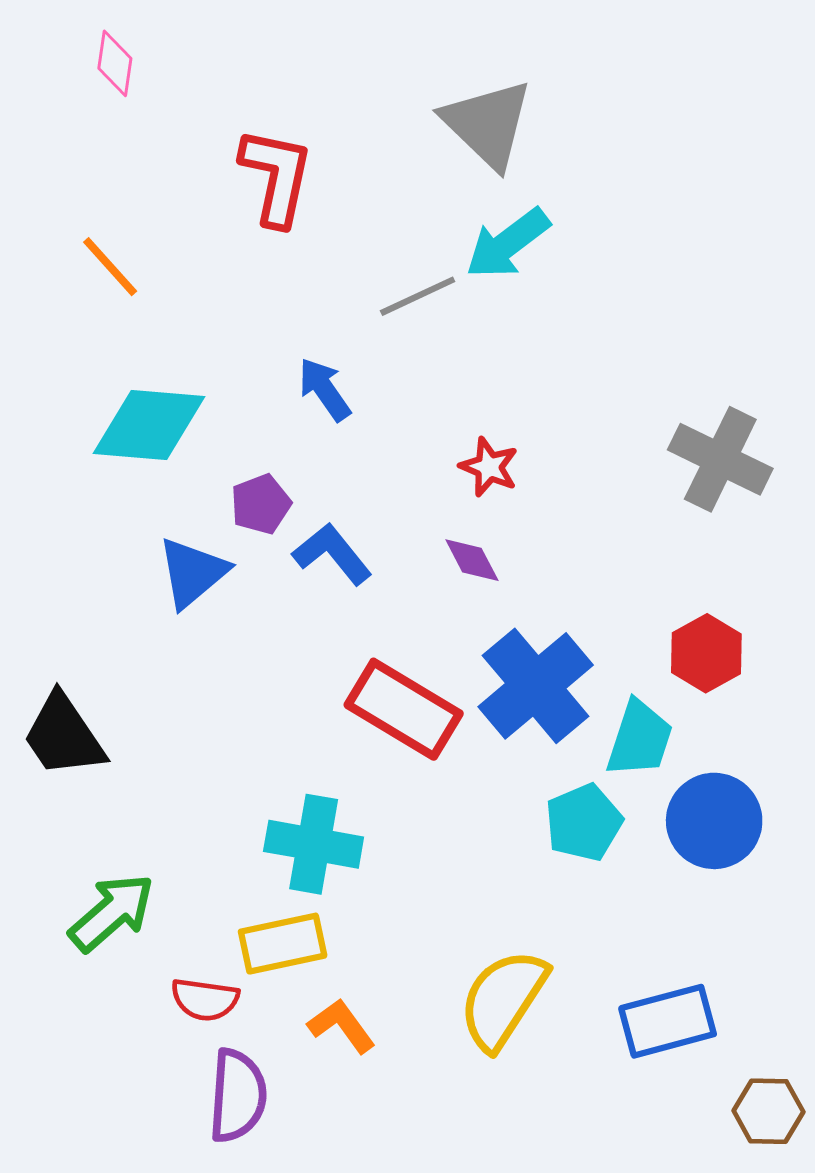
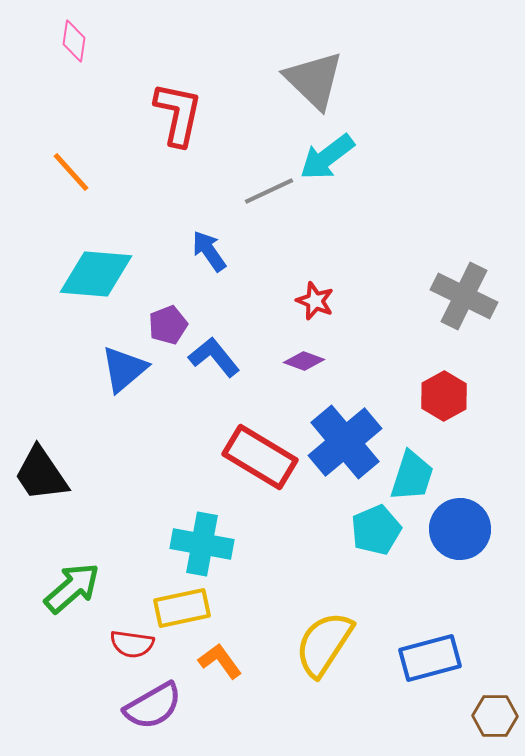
purple diamond: (472, 560) -> (304, 361), turned -42
red hexagon: (706, 653) -> (444, 396), moved
purple semicircle: (238, 1096) -> (153, 706), turned 56

